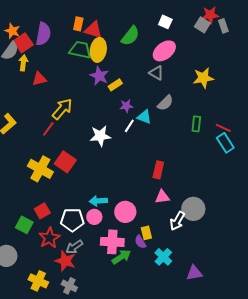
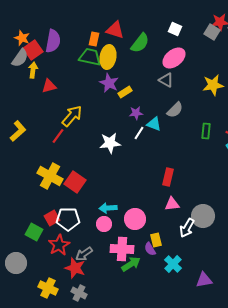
orange rectangle: (78, 24) -> (94, 39), moved
red triangle: (93, 30) -> (115, 30), moved
red square: (65, 162) -> (75, 182), moved
white pentagon: (72, 220) -> (68, 219), moved

